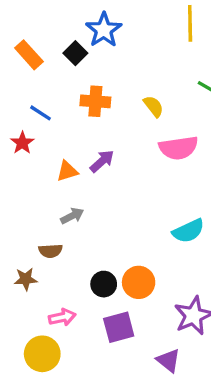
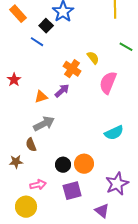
orange rectangle: (29, 55) -> (18, 14), moved
orange cross: (95, 101) -> (72, 69), moved, turned 30
blue line: (41, 113) -> (37, 42), moved
pink semicircle: (178, 148) -> (108, 83), turned 120
gray arrow: (72, 216) -> (44, 124), size x1.5
brown semicircle: (51, 251) -> (31, 145), turned 72

